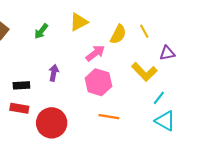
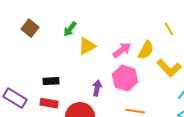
yellow triangle: (79, 22) -> (87, 46), moved
yellow semicircle: (118, 34) -> (146, 50), moved
purple arrow: (54, 73) -> (97, 88), moved

